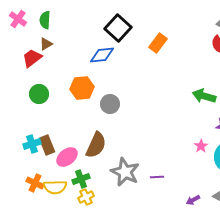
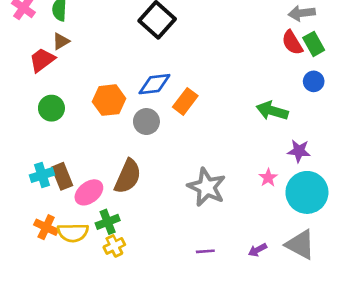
orange rectangle: (158, 43) -> (185, 101), moved
blue diamond: (102, 55) -> (154, 84), moved
gray star: (125, 172) -> (207, 187), moved
purple line: (157, 177) -> (205, 251), moved

